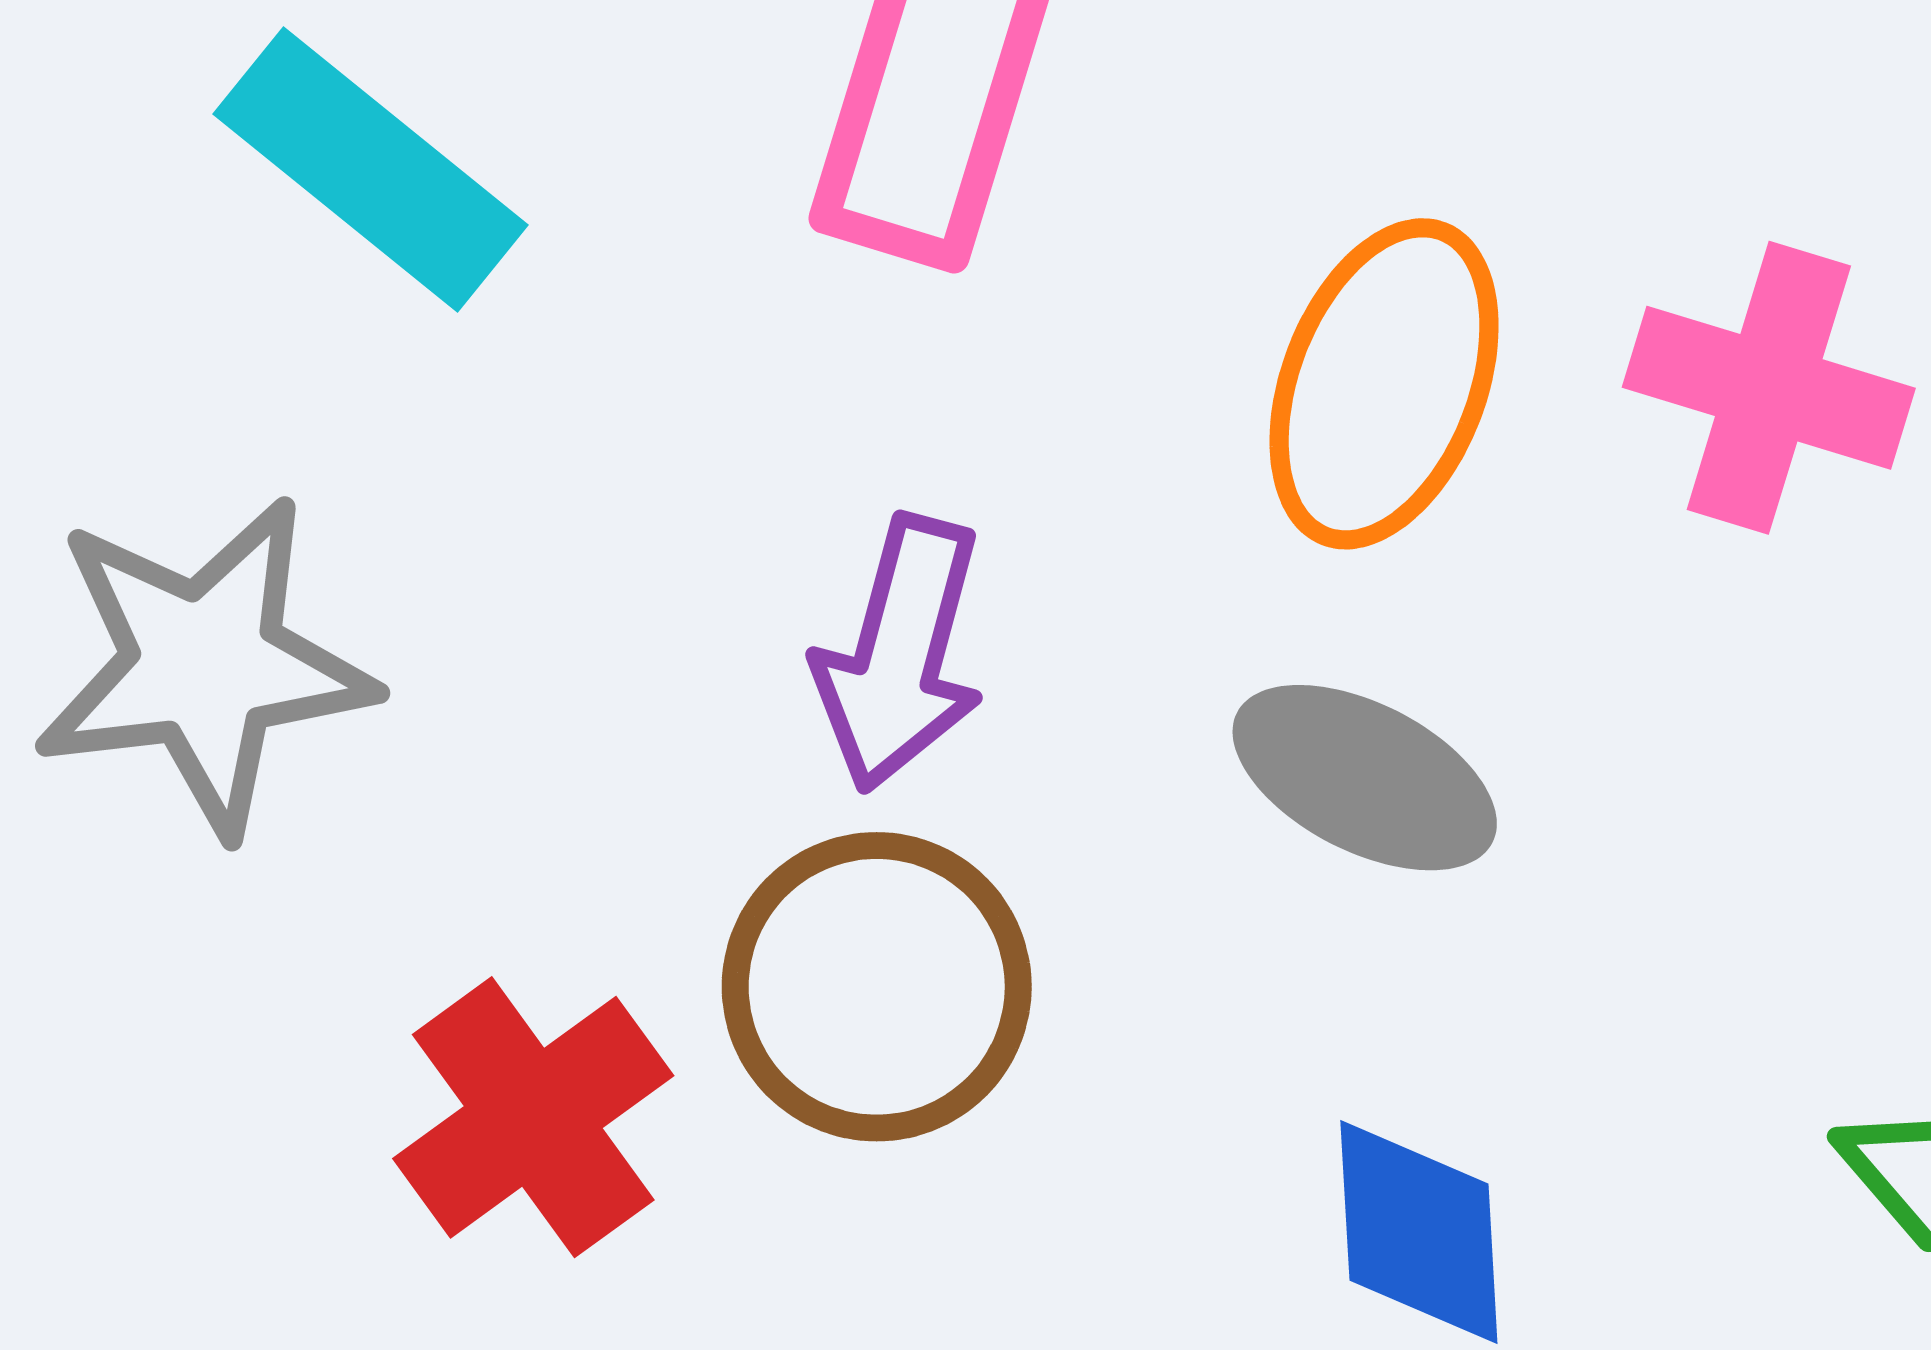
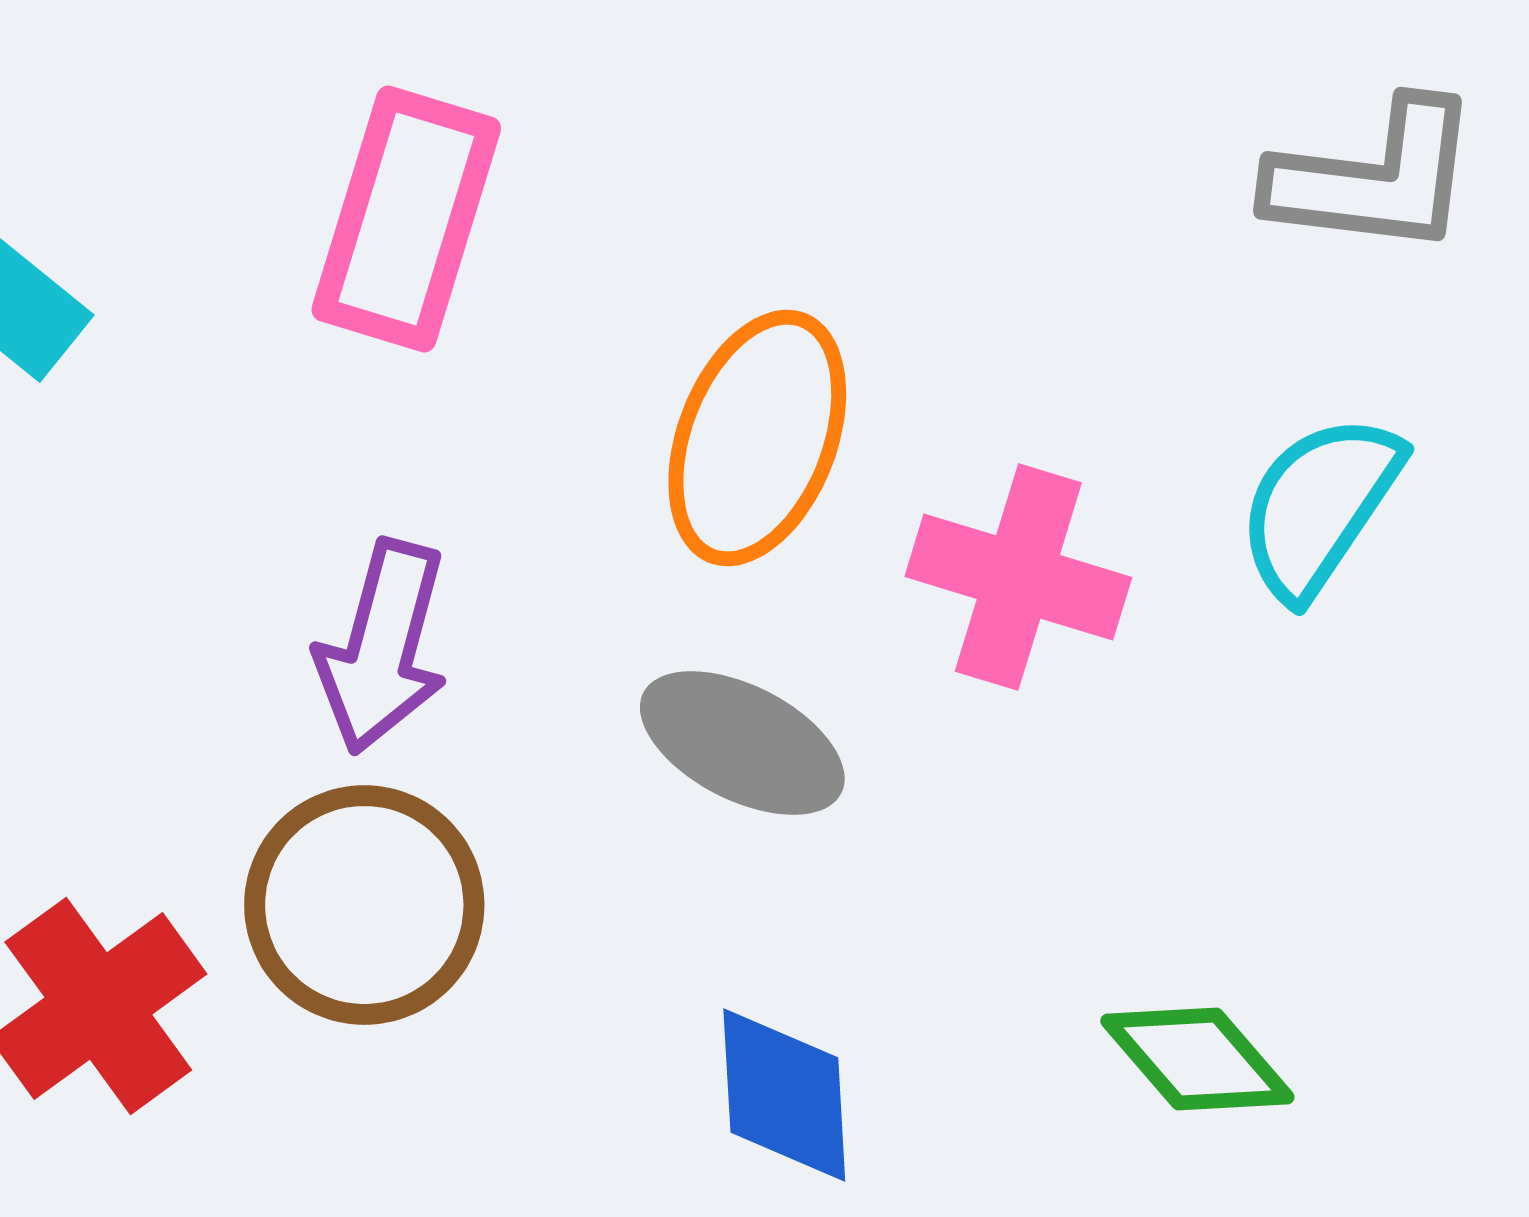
pink cross: (1769, 388) -> (1018, 577), moved

